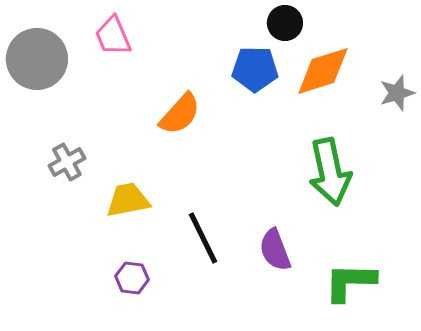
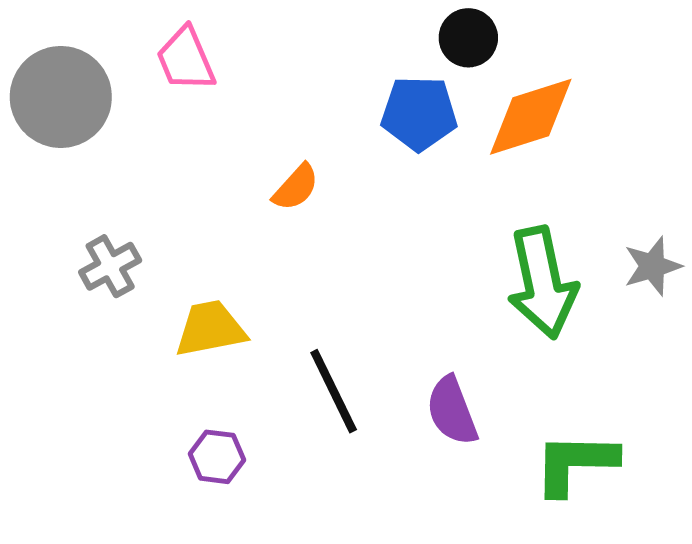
gray star: (397, 93) -> (652, 266), moved
orange semicircle: (180, 114) -> (296, 187), size x0.7

